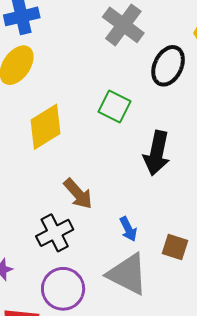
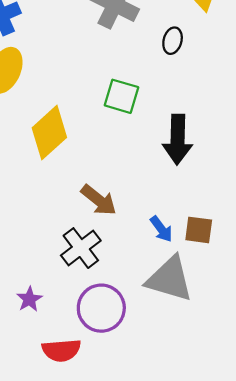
black ellipse: (168, 66) -> (173, 41), size x0.6
brown square: (175, 247) -> (199, 230), moved

